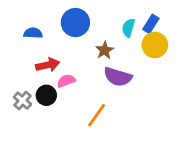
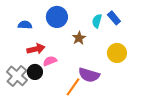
blue rectangle: (151, 24) -> (114, 18), turned -72
yellow circle: (155, 45) -> (117, 53), moved
purple semicircle: (118, 77) -> (89, 75), moved
gray cross: (23, 101) -> (17, 76), size x1.5

